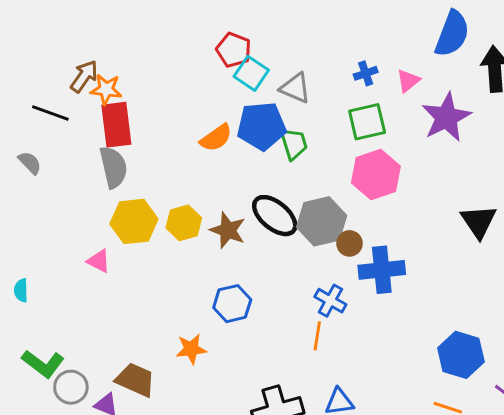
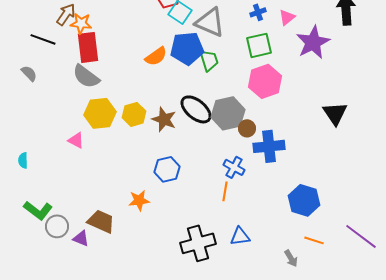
gray triangle: (295, 88) -> (210, 22), size x1.4
gray semicircle: (113, 167) -> (86, 76), turned 140
blue hexagon: (461, 355) -> (304, 200), moved

